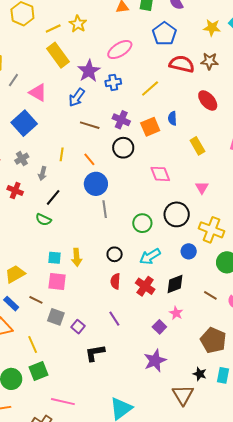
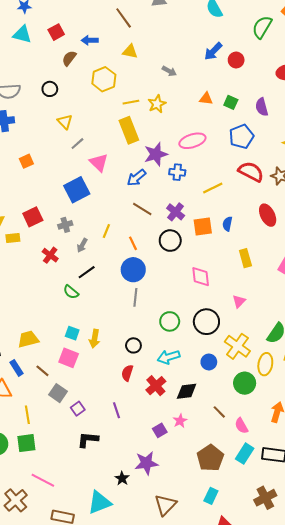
black star: (200, 374) -> (122, 478), moved

